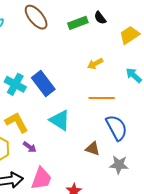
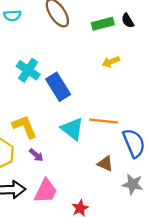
yellow arrow: (95, 64) -> (111, 62), moved
cyan cross: (15, 84) -> (28, 70), moved
orange line: (102, 98) -> (104, 121), moved

